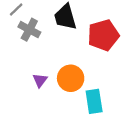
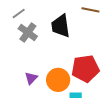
red pentagon: (103, 35) -> (85, 69), moved

